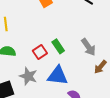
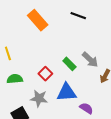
green rectangle: (58, 46) -> (69, 64), moved

